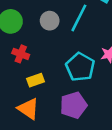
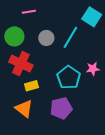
red cross: (21, 54) -> (21, 64), size x1.6

